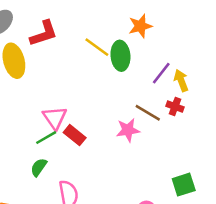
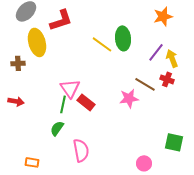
orange star: (140, 26) -> (163, 16), moved
yellow line: (97, 47) -> (102, 44), moved
green line: (46, 138) -> (63, 104), turned -48
green square: (184, 185) -> (174, 142), turned 30

